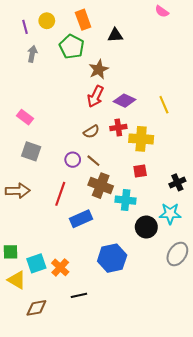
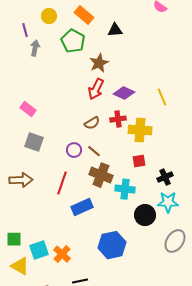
orange rectangle: (83, 20) -> (84, 15), turned -30
purple line: (25, 27) -> (25, 30), moved
black cross: (177, 182) -> (165, 177), moved

